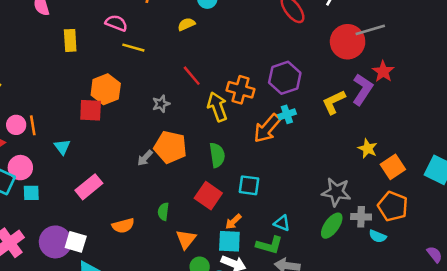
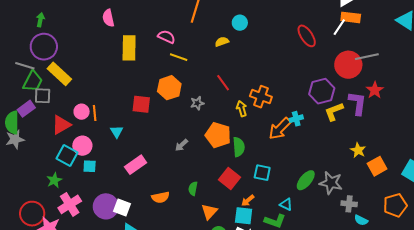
yellow rectangle: (70, 40) -> (129, 48), size x1.4
purple hexagon: (285, 78) -> (322, 91), moved
orange hexagon: (106, 89) -> (169, 88), moved
purple L-shape: (363, 89) -> (357, 103), turned -30
yellow arrow: (217, 107) -> (242, 109), size x0.7
orange pentagon: (170, 147) -> (218, 135), moved
orange pentagon: (393, 206) -> (395, 205), moved, turned 30
green ellipse: (332, 226) -> (306, 180), moved

